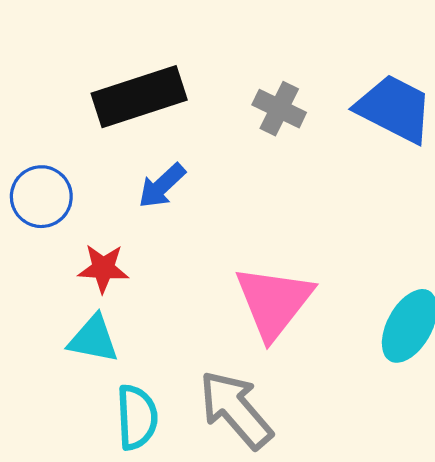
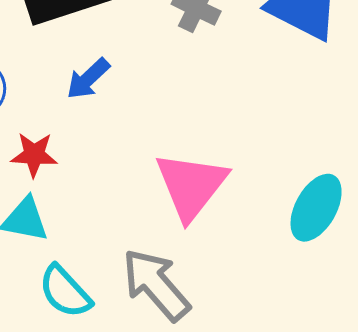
cyan semicircle: (137, 417) -> (65, 292), turned 140

